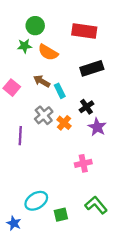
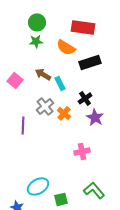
green star: (24, 46) -> (36, 41), moved
orange semicircle: (48, 52) -> (66, 47), moved

